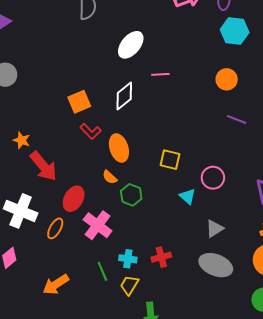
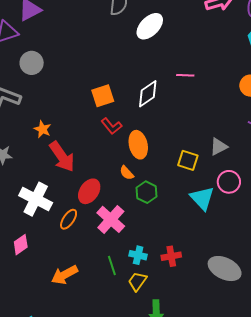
white ellipse: (131, 45) -> (150, 26), moved
cyan triangle: (188, 196) -> (202, 198), size x1.5
gray triangle: (215, 228) -> (219, 147), moved

